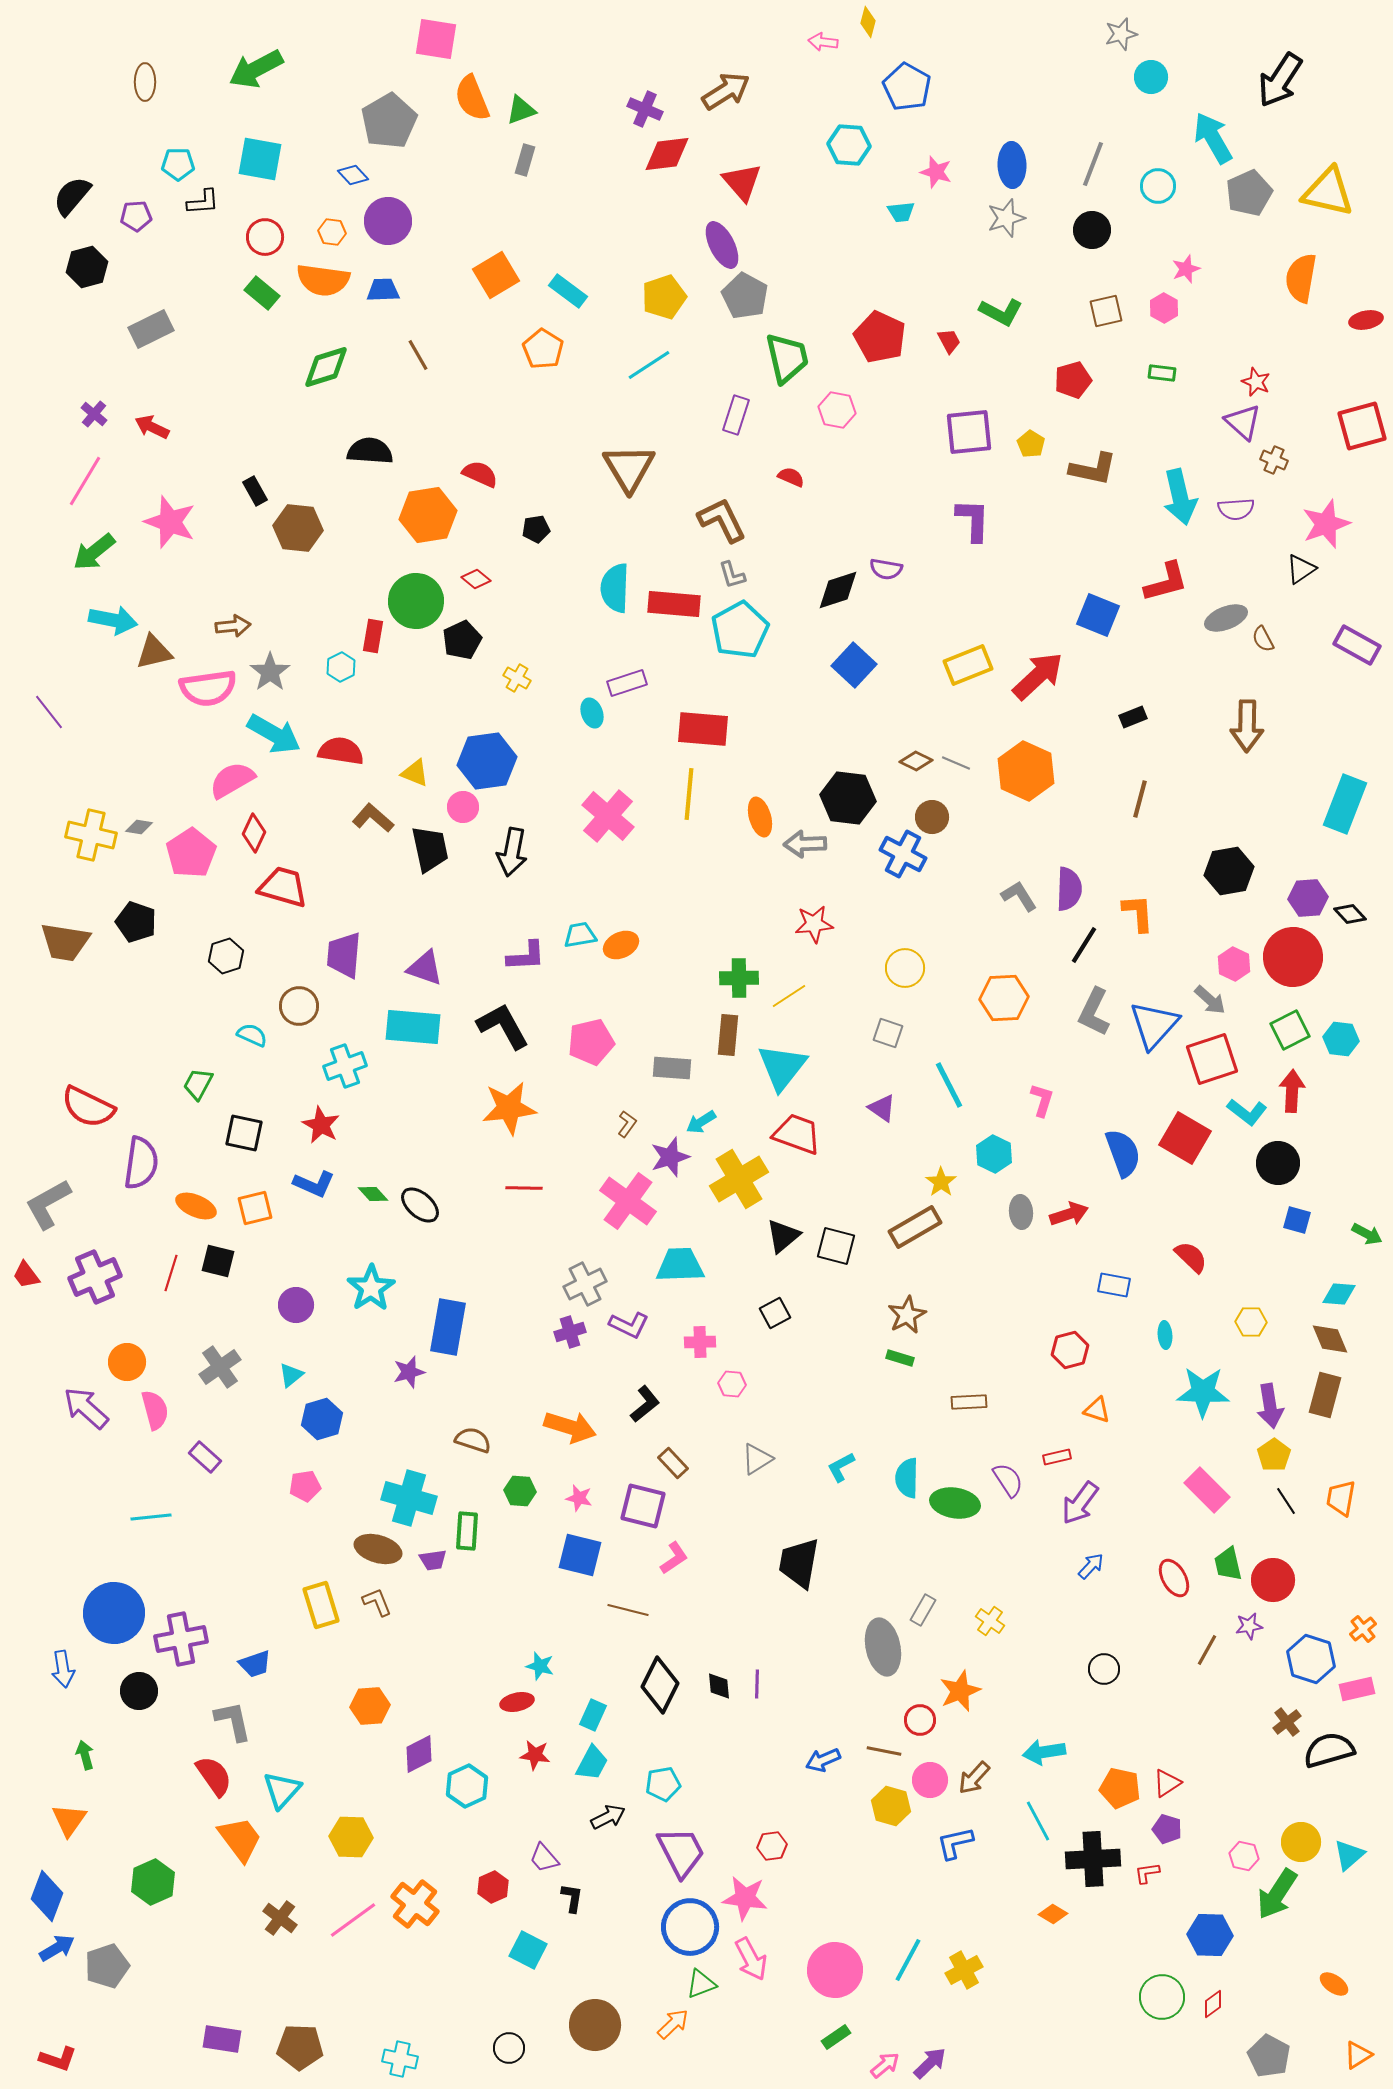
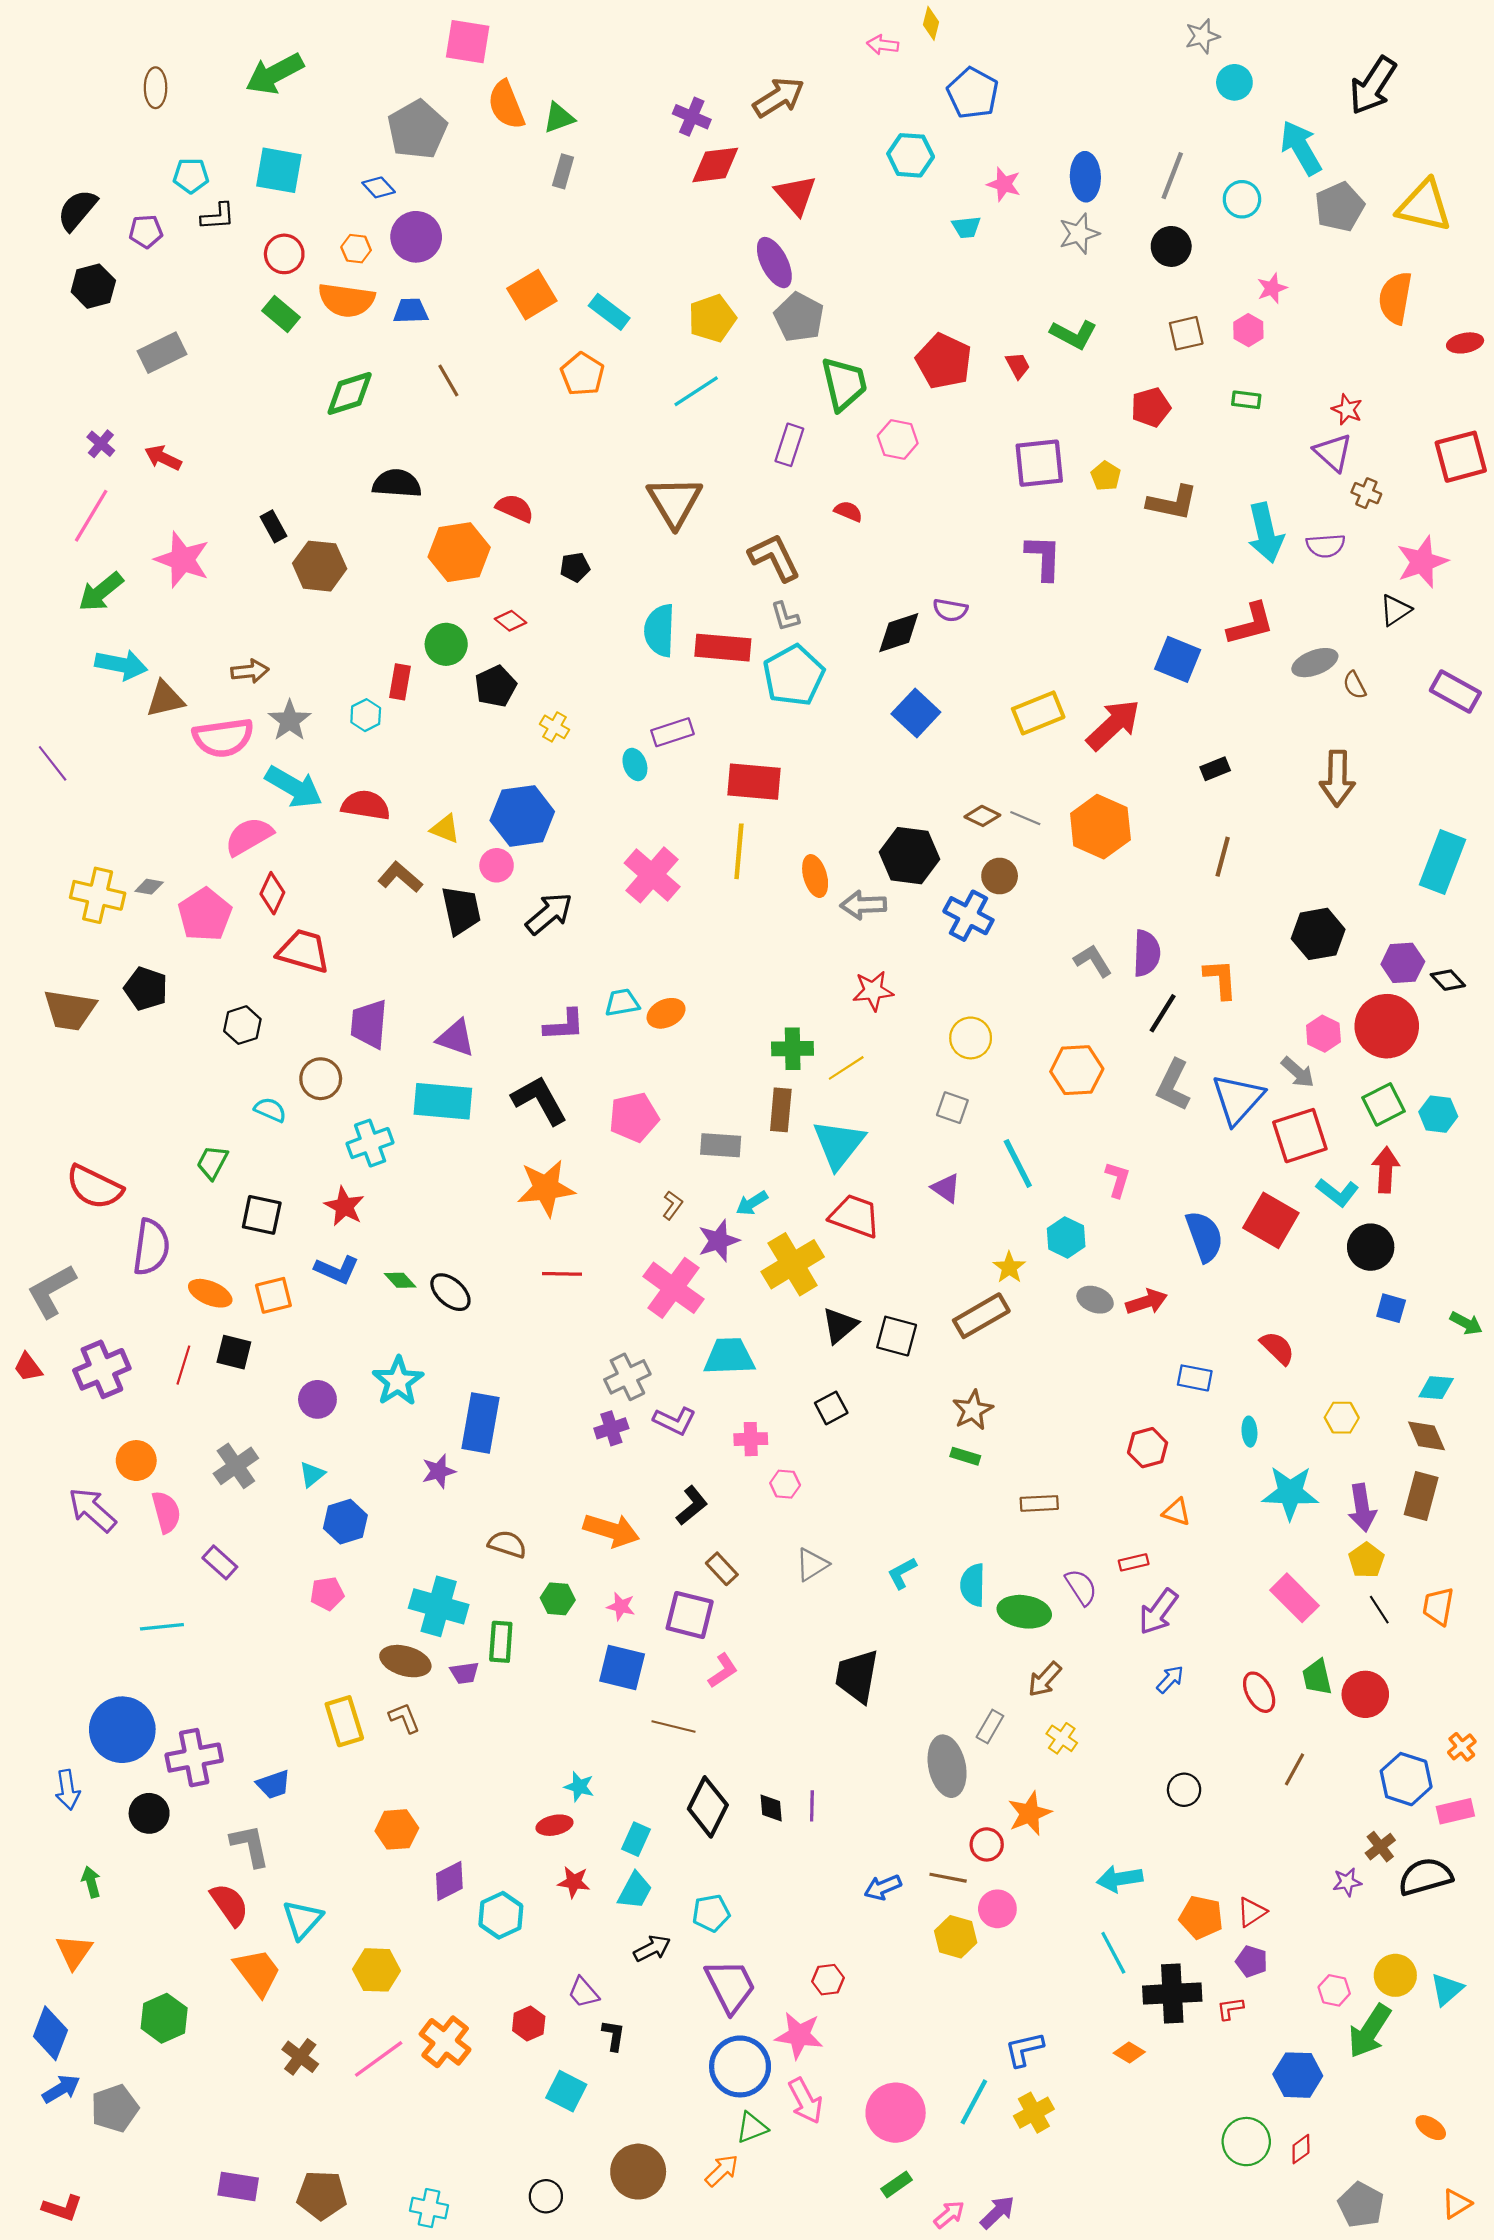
green circle: (416, 601) -> (446, 644), size x0.7
black arrow: (512, 852) -> (549, 914), turned -141
gray ellipse: (1021, 1212) -> (1095, 1300), turned -64
purple star: (1249, 1626) -> (1347, 1882), moved
brown arrow: (974, 1778) -> (1045, 1679), moved
blue L-shape: (955, 1843) -> (1024, 2049), moved

